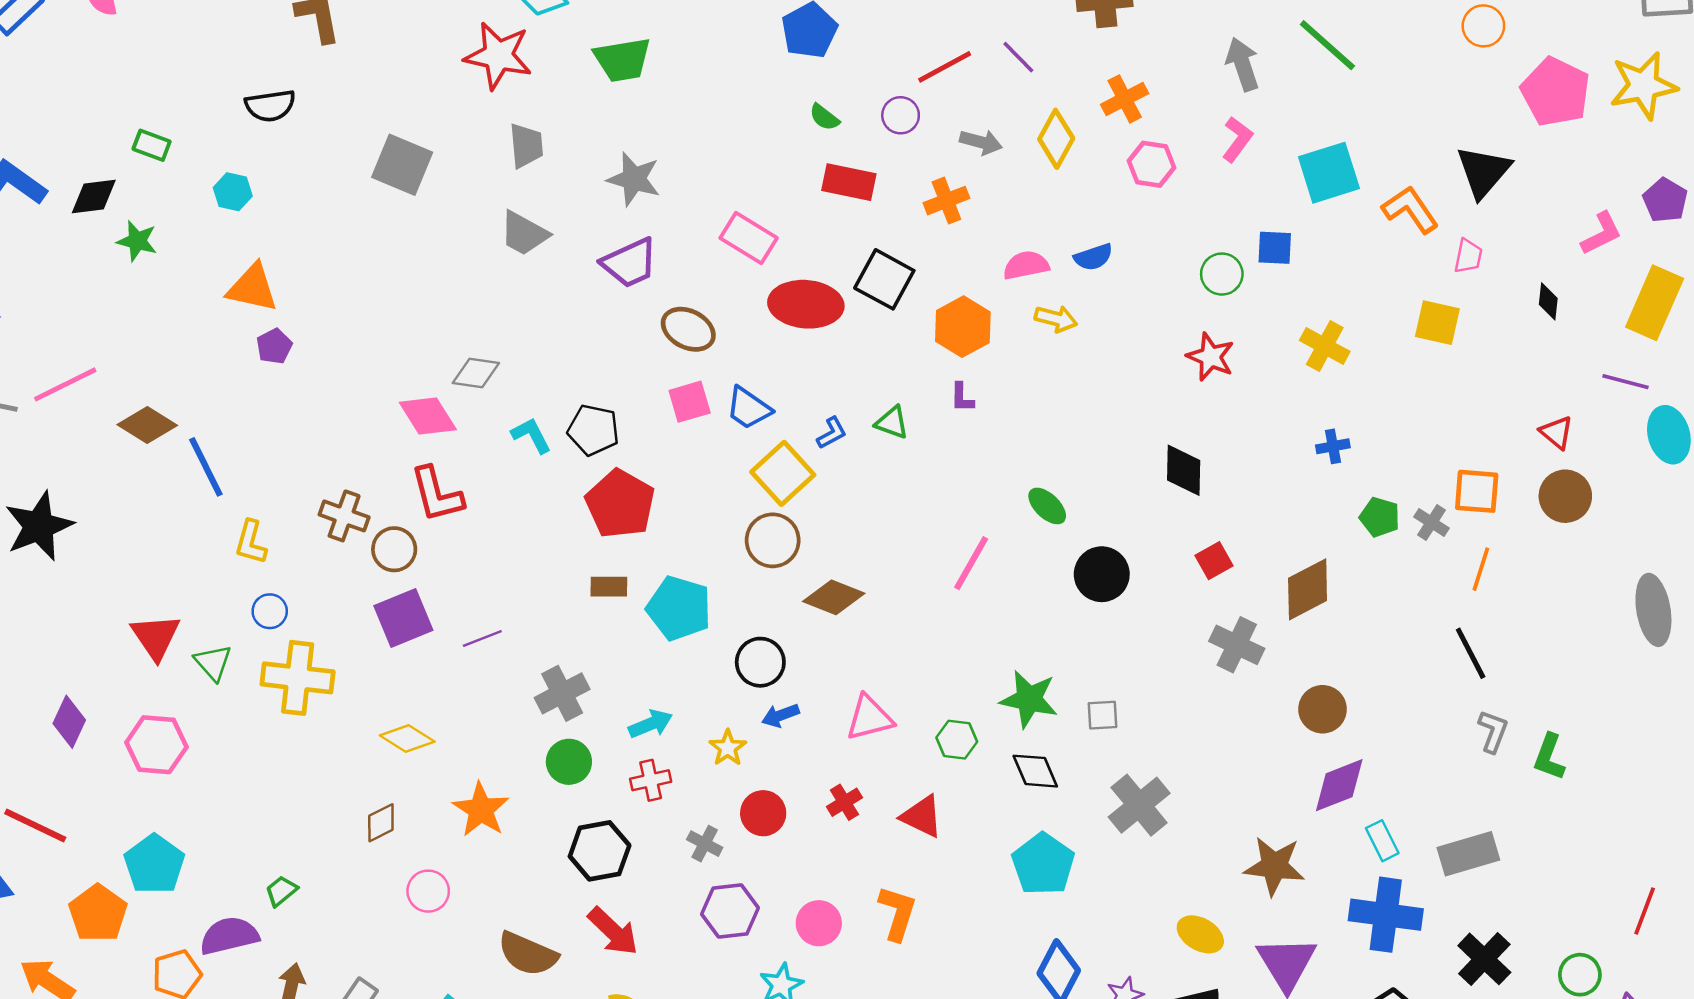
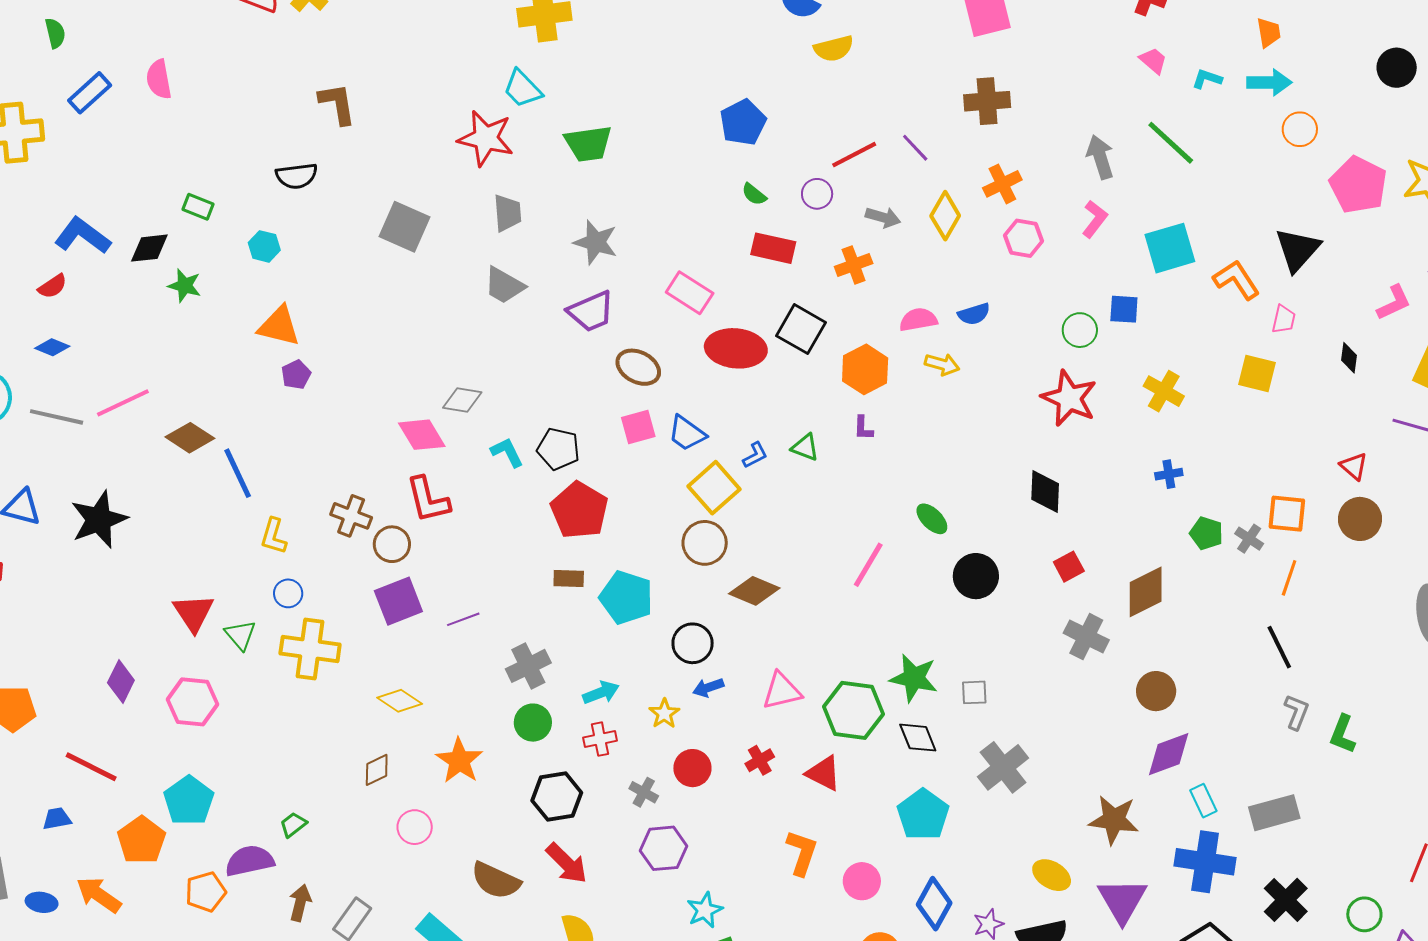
red star: (1211, 357) -> (1069, 398), size x1.4
green hexagon: (957, 740) -> (854, 710), size x1.8
pink circle: (819, 923) -> (862, 881), moved

